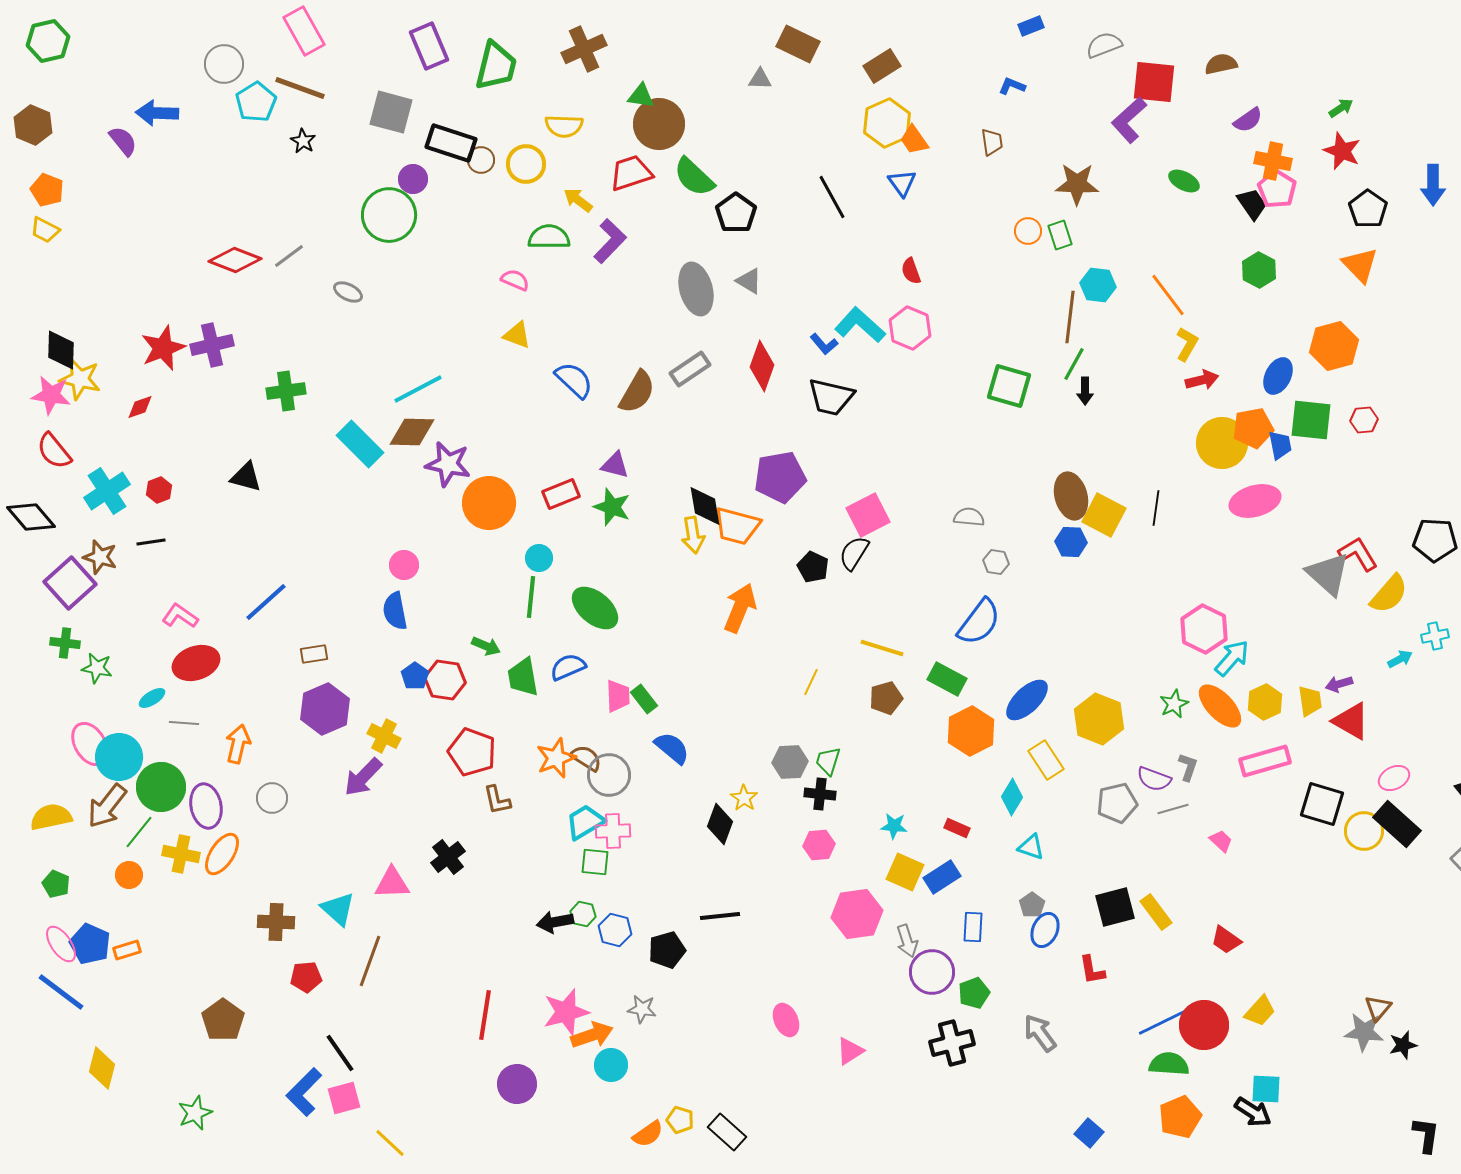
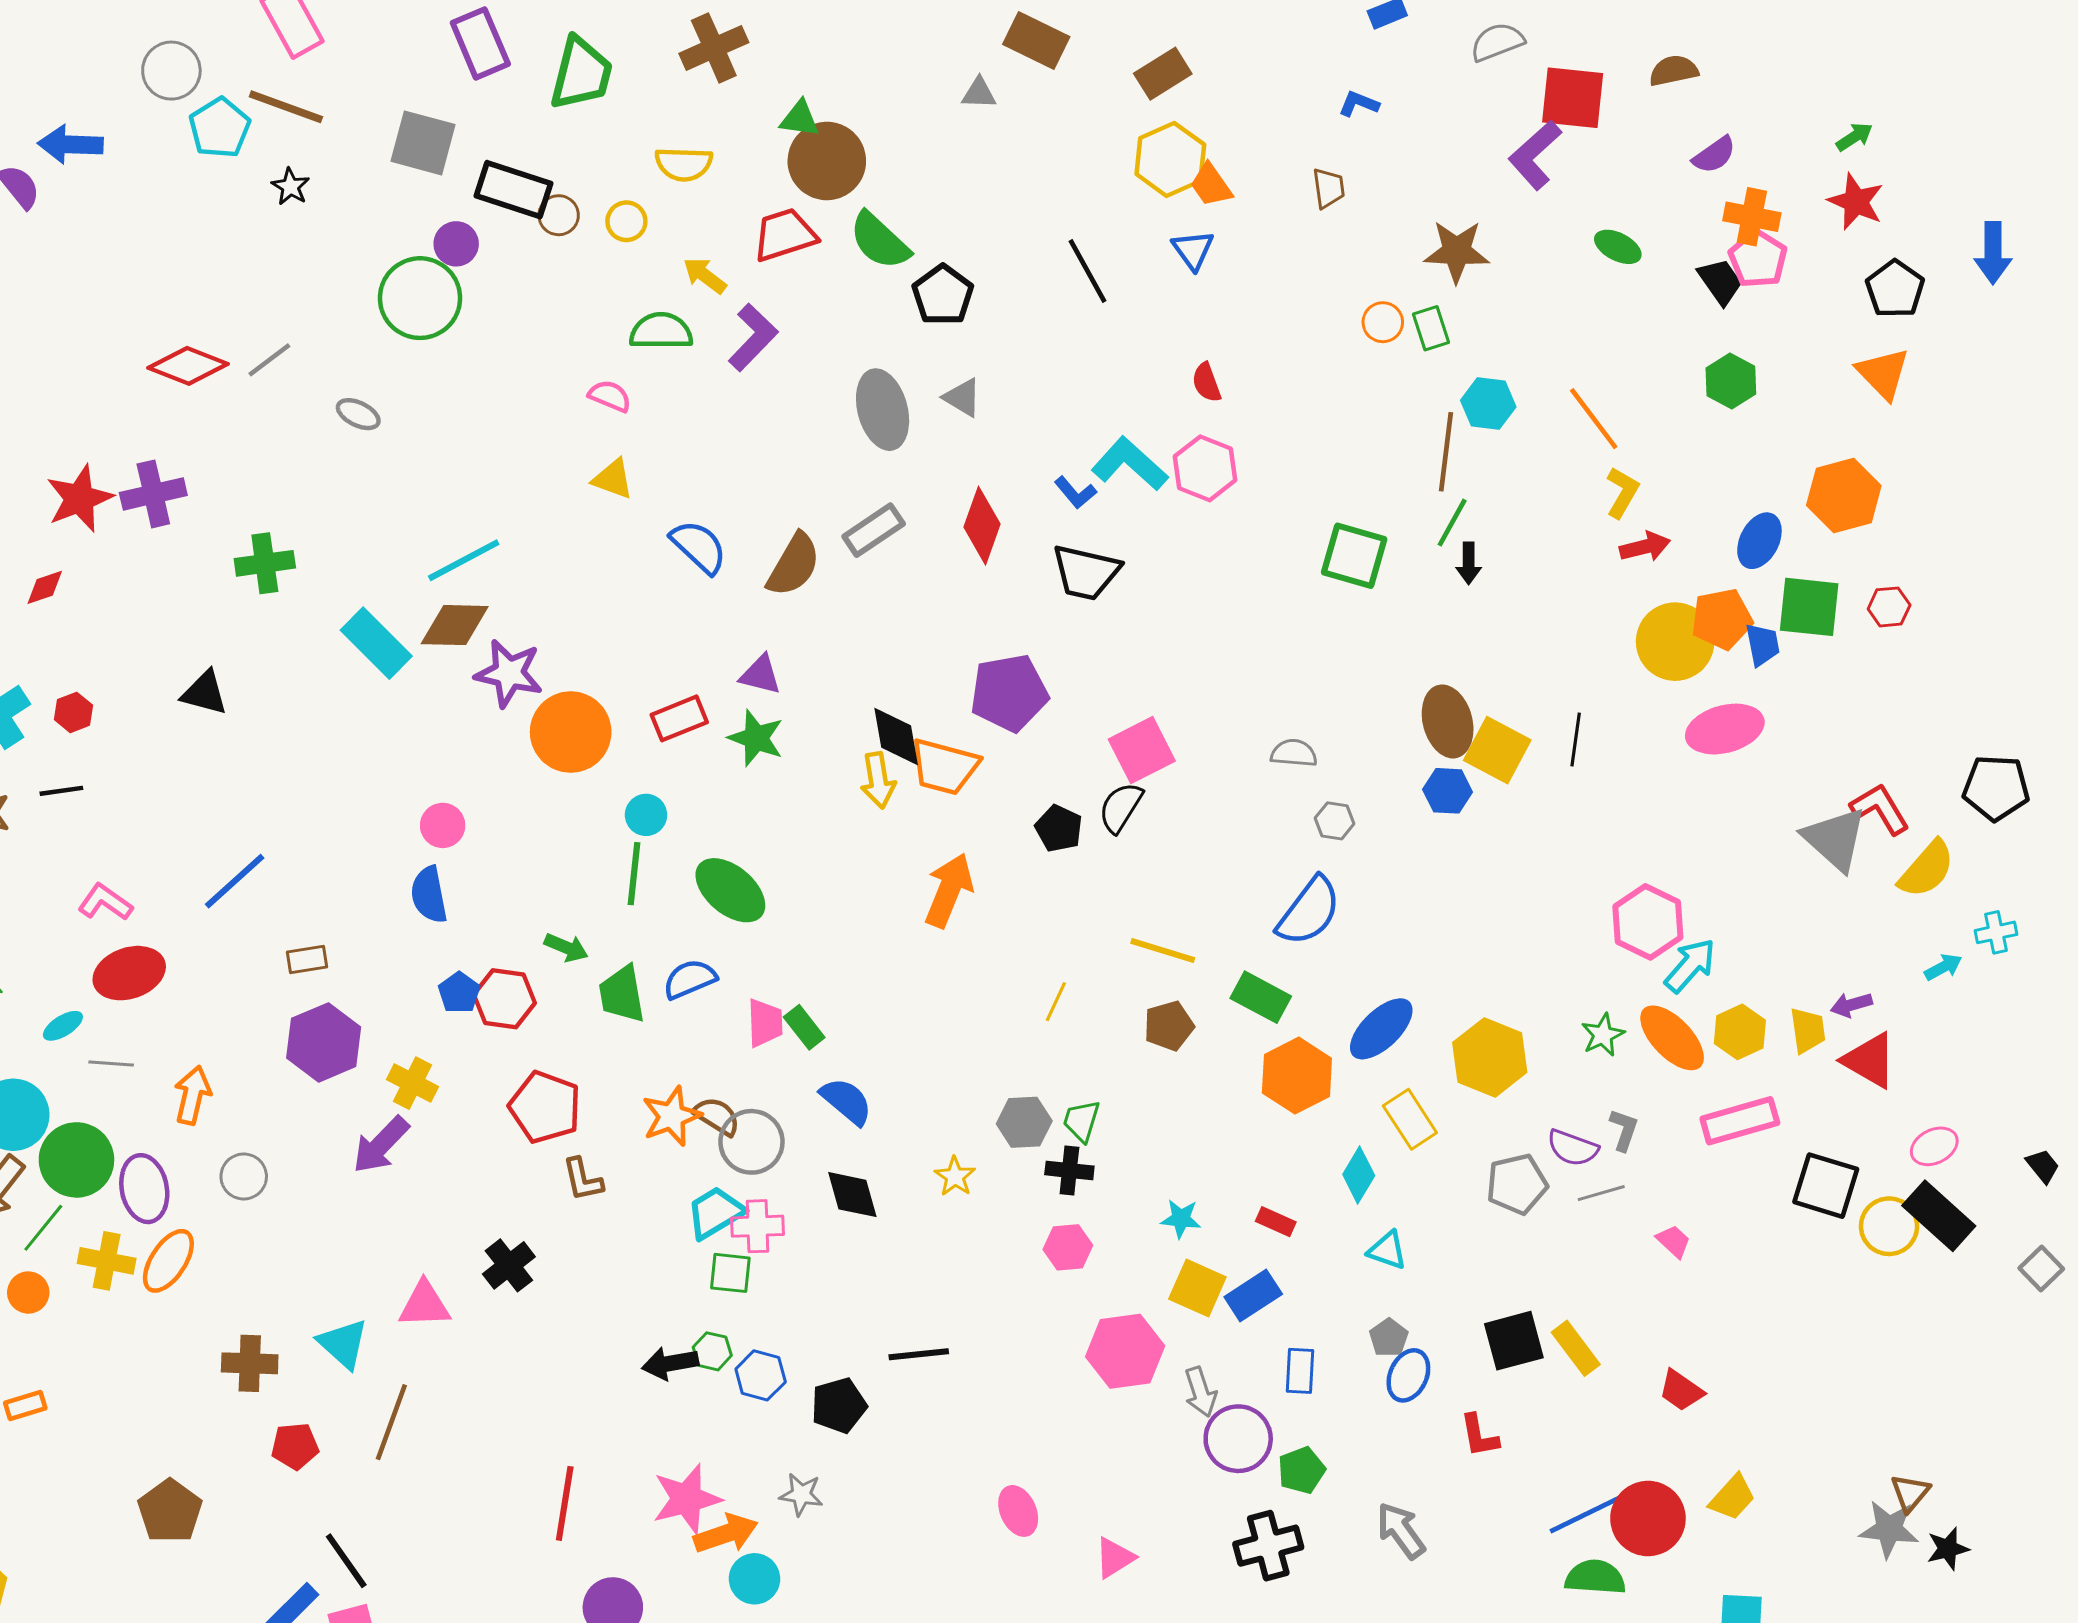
yellow circle: (526, 164) -> (626, 221), size x0.7
black diamond: (720, 824) -> (852, 1195), moved, turned -36

